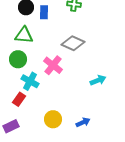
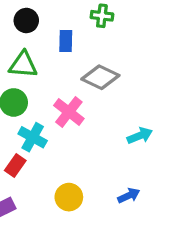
blue rectangle: (44, 12) -> (66, 41), moved
blue arrow: (83, 122) -> (129, 196), moved

